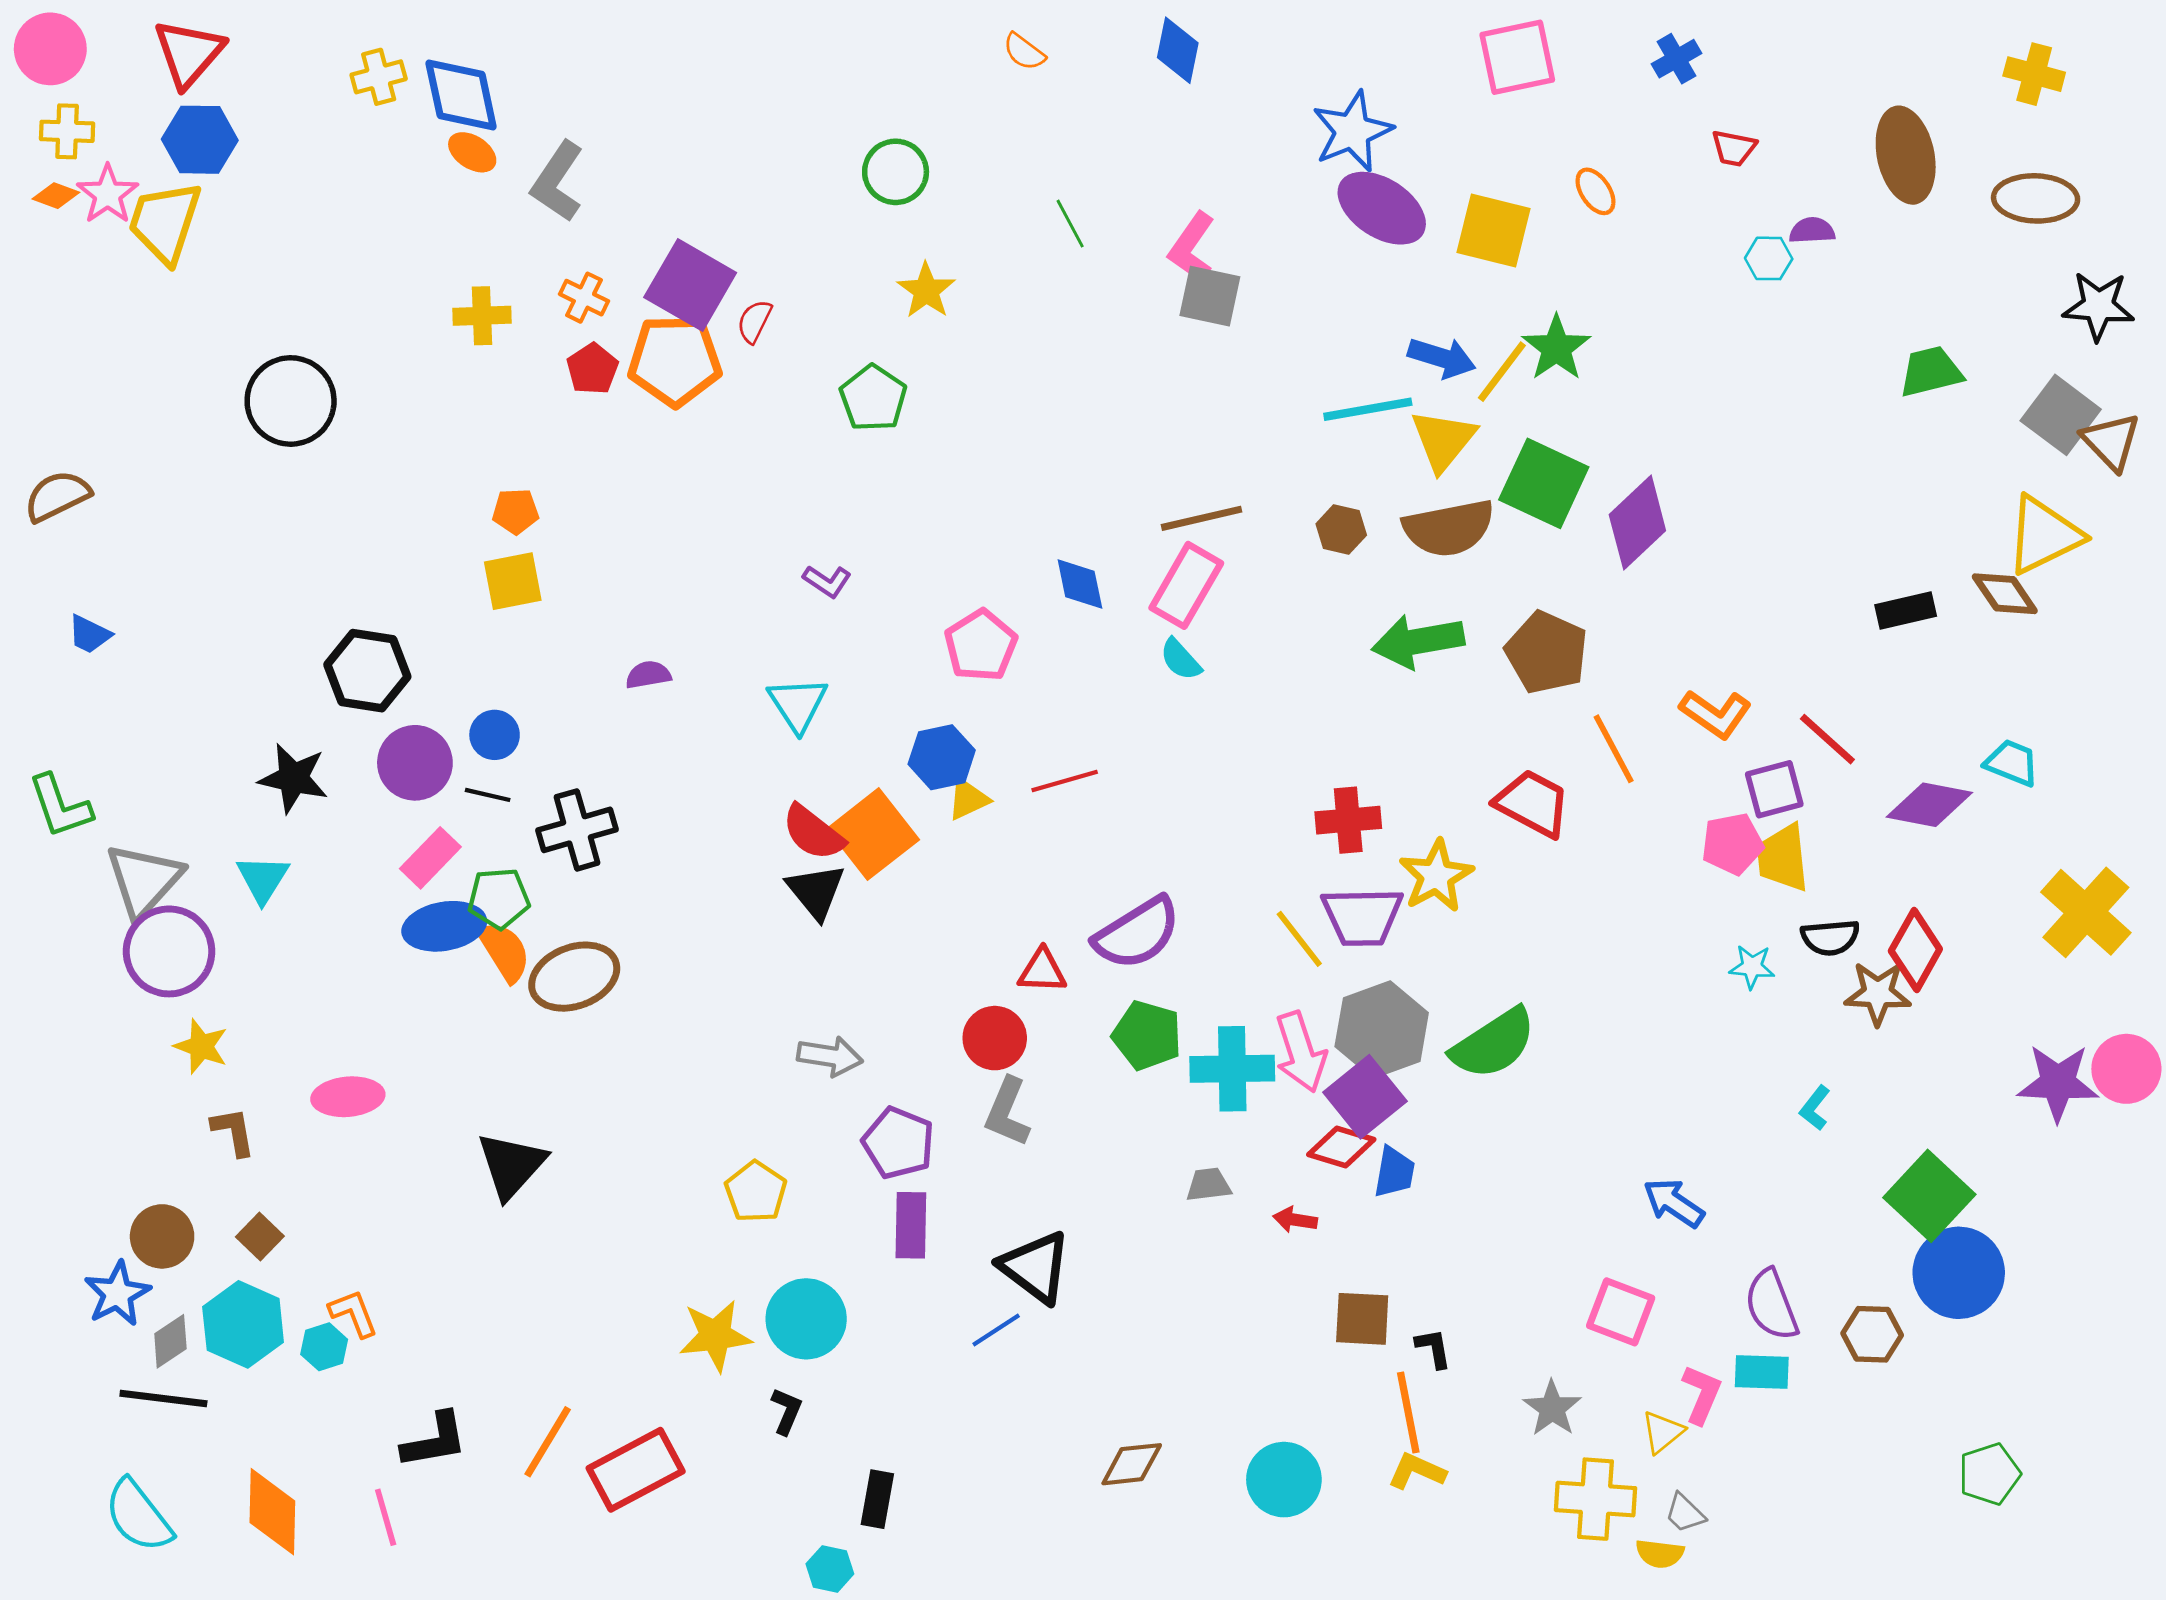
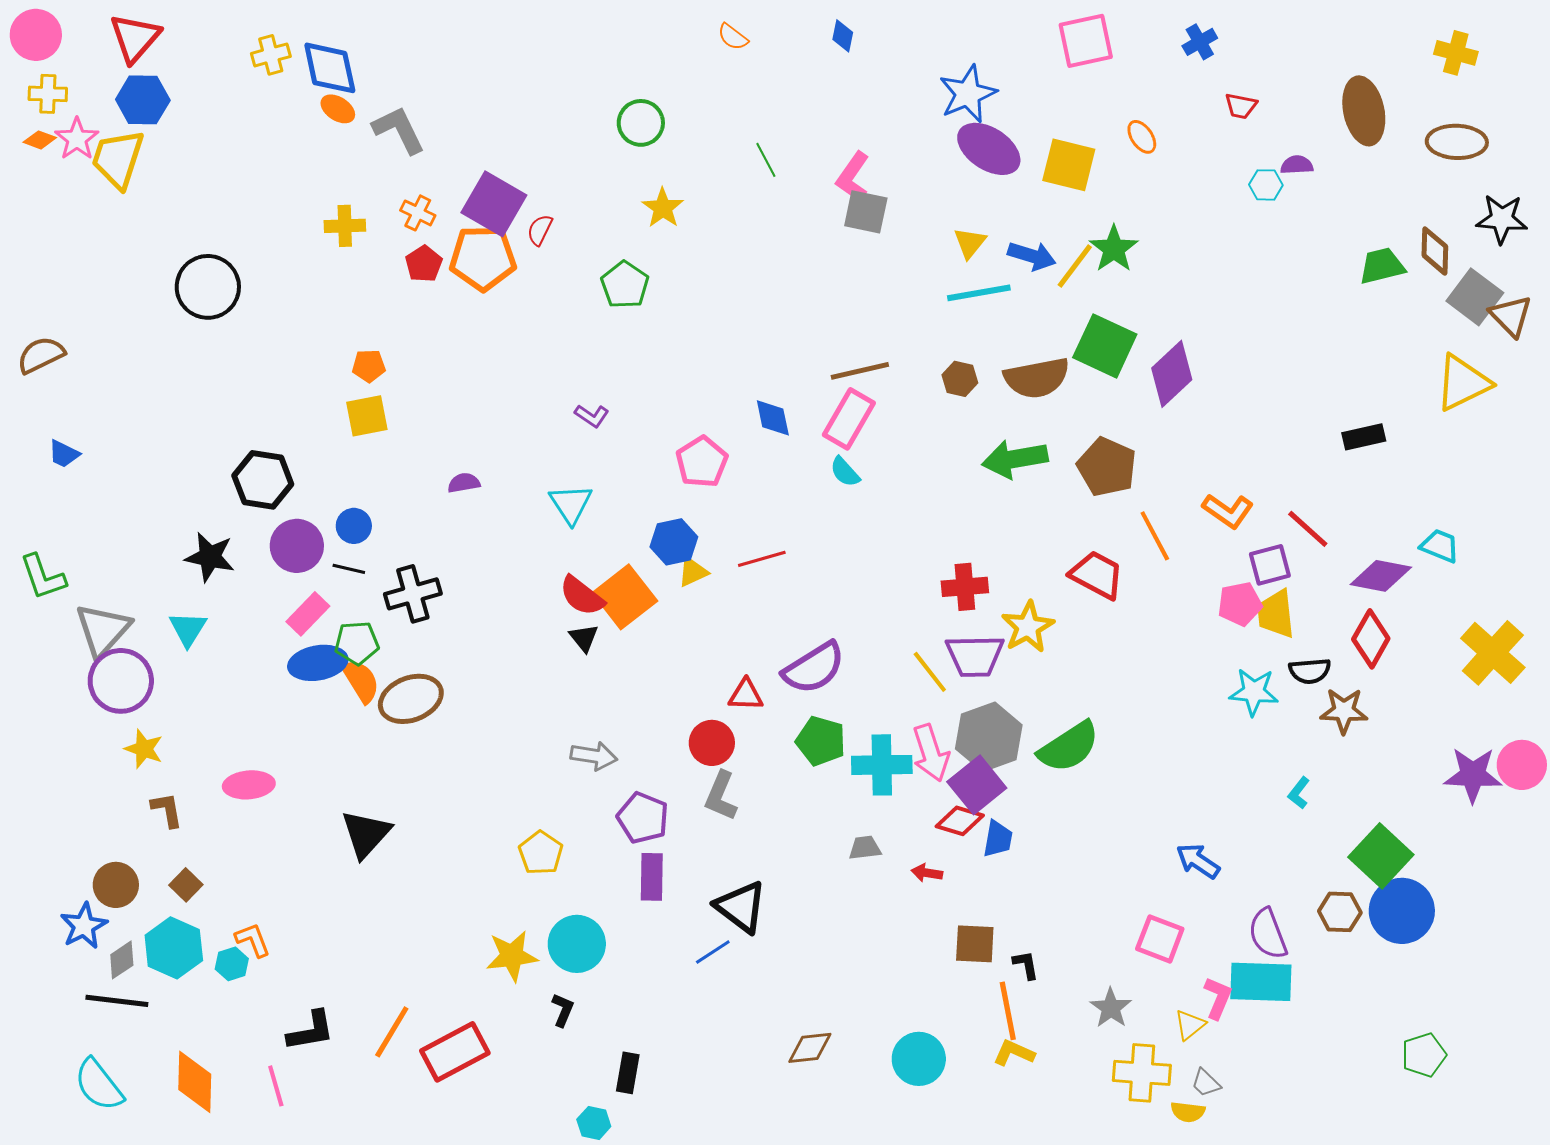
blue diamond: (1178, 50) -> (843, 36), size x0.7
gray L-shape: (557, 182) -> (399, 130), turned 120
yellow triangle: (1443, 440) -> (970, 243), moved, size x0.7
brown diamond: (2005, 594) -> (1435, 251), moved, turned 36
black triangle: (816, 891) -> (584, 638), size x0.7
red diamond: (1915, 950) -> (1371, 639), moved
cyan star: (1752, 967) -> (1254, 692), size x1.5
brown hexagon: (1872, 1334) -> (1340, 912), moved
cyan rectangle: (1762, 1372) -> (1261, 982), size x1.6

